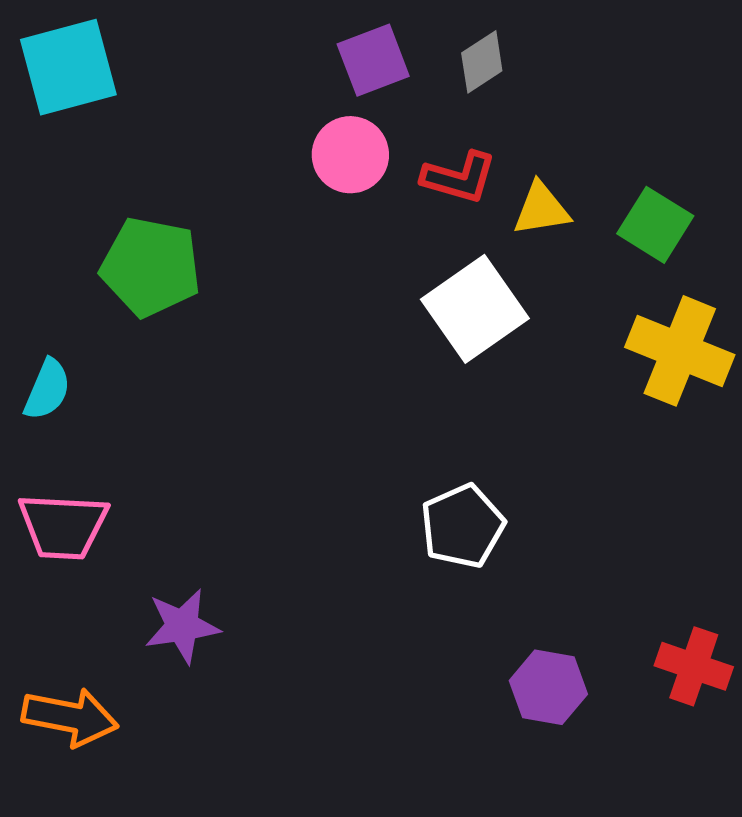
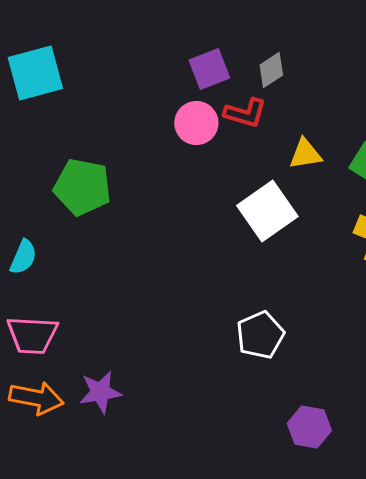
red L-shape: (459, 177) -> (245, 113), moved
orange arrow: (70, 717) -> (36, 398), moved

